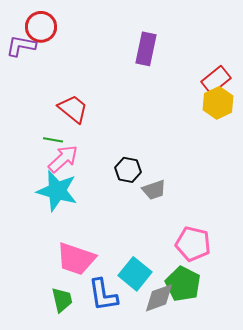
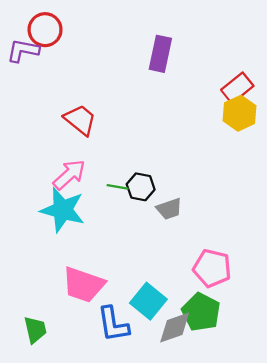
green line: (53, 140) -> (118, 187), moved
green trapezoid: (62, 300) -> (35, 330), moved

